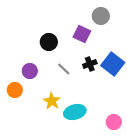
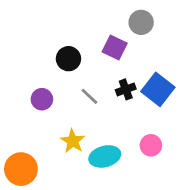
orange circle: (15, 90) -> (21, 169), moved, size x1.5
pink circle: (114, 122) -> (151, 145), moved

